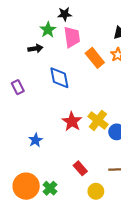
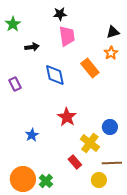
green star: (48, 30) -> (13, 24), moved
orange rectangle: (95, 58) -> (90, 68), moved
yellow cross: (98, 120) -> (90, 143), moved
yellow circle: (96, 191) -> (99, 180), moved

